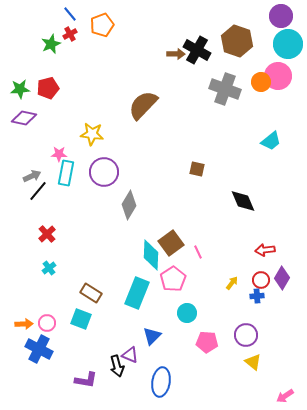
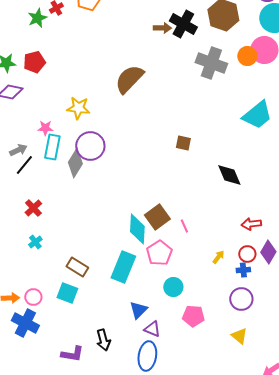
cyan trapezoid: (271, 141) -> (257, 115), size x1.5
gray diamond: (129, 205) -> (75, 163), moved
purple circle: (246, 335) -> (241, 299), moved
purple triangle: (130, 355) -> (152, 329), moved

